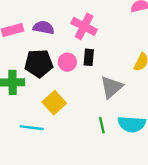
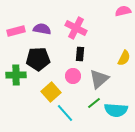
pink circle: (67, 62) -> (73, 76), moved
green line: (102, 125) -> (94, 103), moved, turned 64
cyan line: (32, 128) -> (65, 113), moved, turned 42

